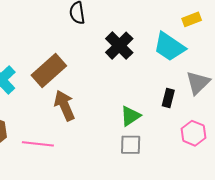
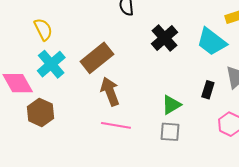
pink line: (38, 144) -> (116, 125), moved

